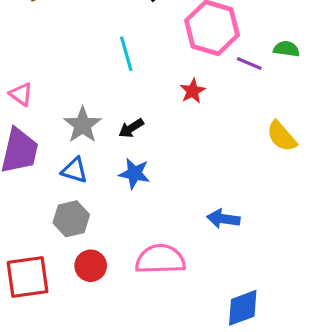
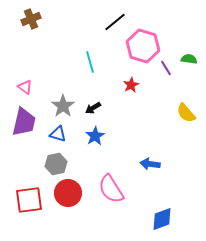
purple line: (249, 63) -> (166, 68), turned 35
blue star: (134, 173) -> (95, 136), turned 30
pink semicircle: (160, 259) -> (111, 189), turned -120
red circle: (91, 266) -> (68, 193), size x1.4

